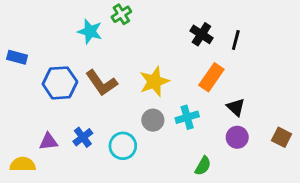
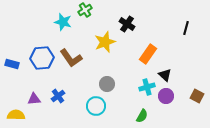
black cross: (201, 34) -> (127, 24), moved
black line: (236, 40) -> (186, 28), moved
blue rectangle: (17, 57) -> (12, 64), moved
yellow star: (154, 81) -> (105, 42), moved
cyan cross: (187, 117) -> (147, 87), moved
cyan circle: (123, 146) -> (96, 106), moved

